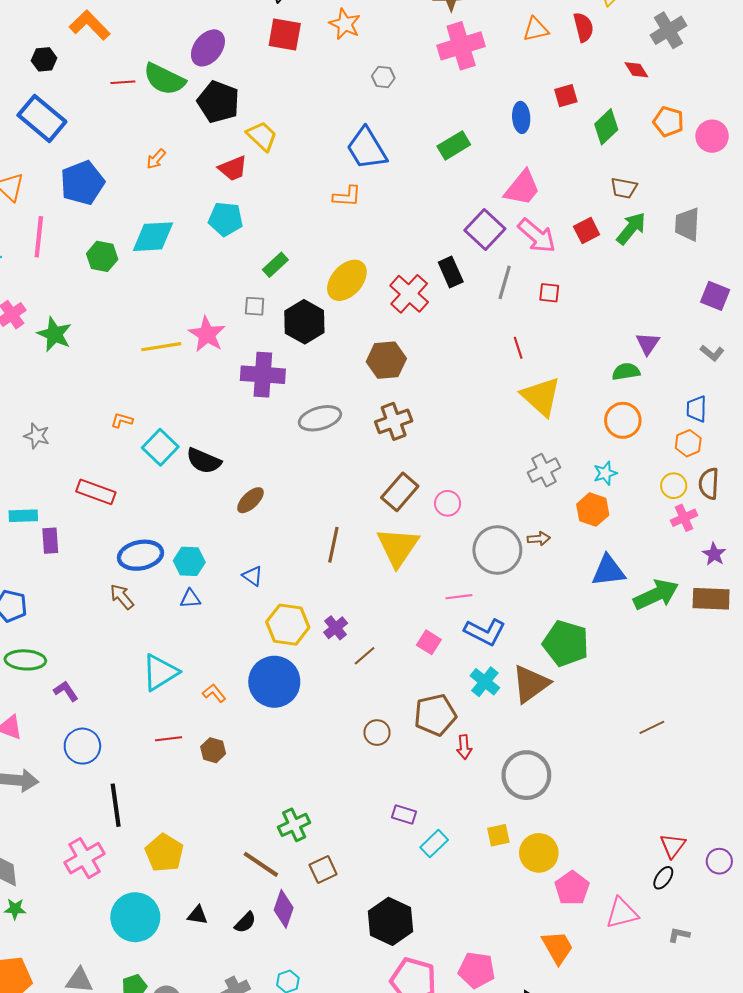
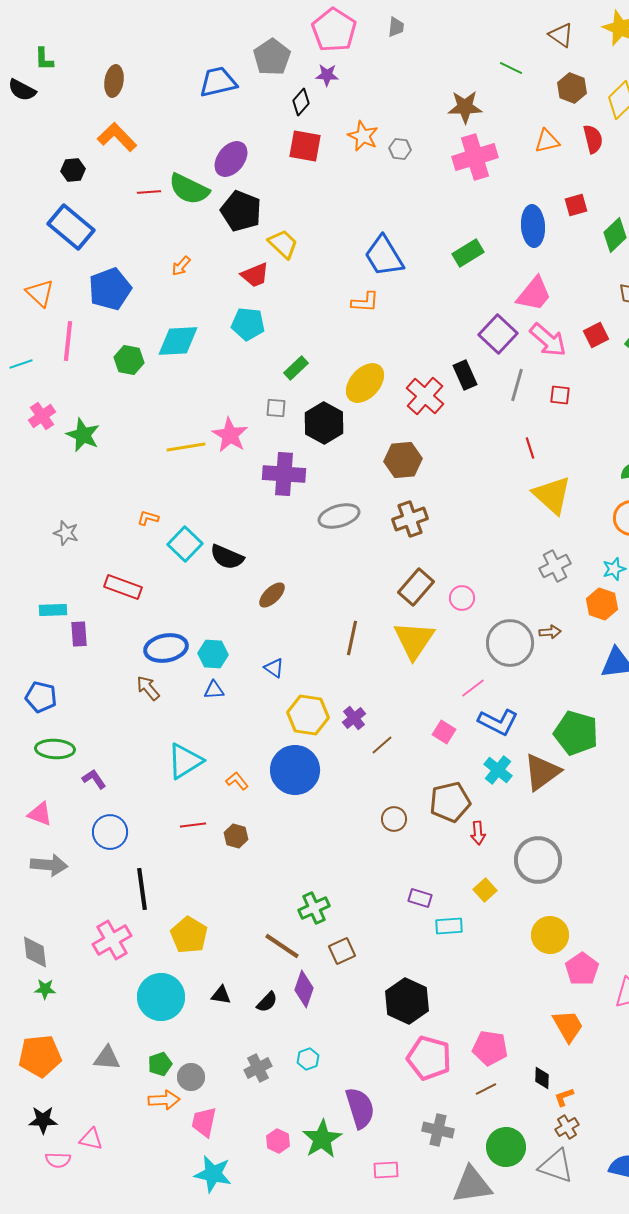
gray hexagon: (383, 77) -> (400, 149), moved
blue ellipse: (521, 117) -> (533, 226), size x1.4
pink line: (459, 597) -> (473, 688), turned -30
yellow square: (498, 835) -> (485, 890), moved, turned -30
cyan rectangle: (434, 844) -> (449, 926), turned 40

